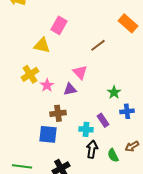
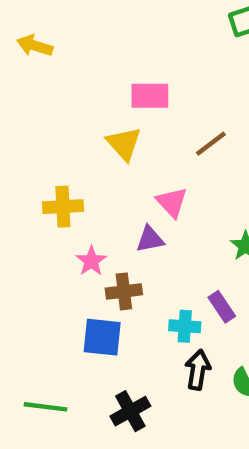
pink rectangle: (59, 25) -> (150, 96), moved, turned 60
yellow triangle: (42, 45) -> (124, 144), moved, turned 36
yellow cross: (30, 74) -> (63, 207), turned 30
pink star: (47, 85) -> (91, 261), moved

